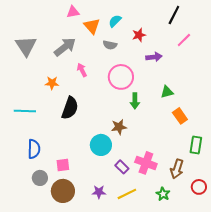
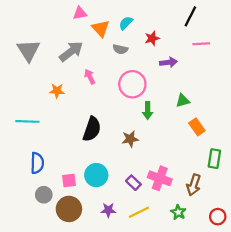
pink line: (184, 40) -> (201, 44), turned 42
black semicircle: (70, 108) -> (92, 129), moved
cyan circle: (101, 145) -> (96, 175), moved
red circle: (199, 187) -> (218, 217), moved

